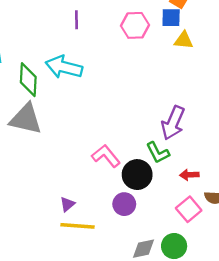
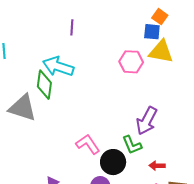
pink hexagon: (135, 25) -> (131, 62), moved
yellow triangle: (184, 40) -> (161, 52), size x1.5
green diamond: (28, 80) -> (44, 85), moved

